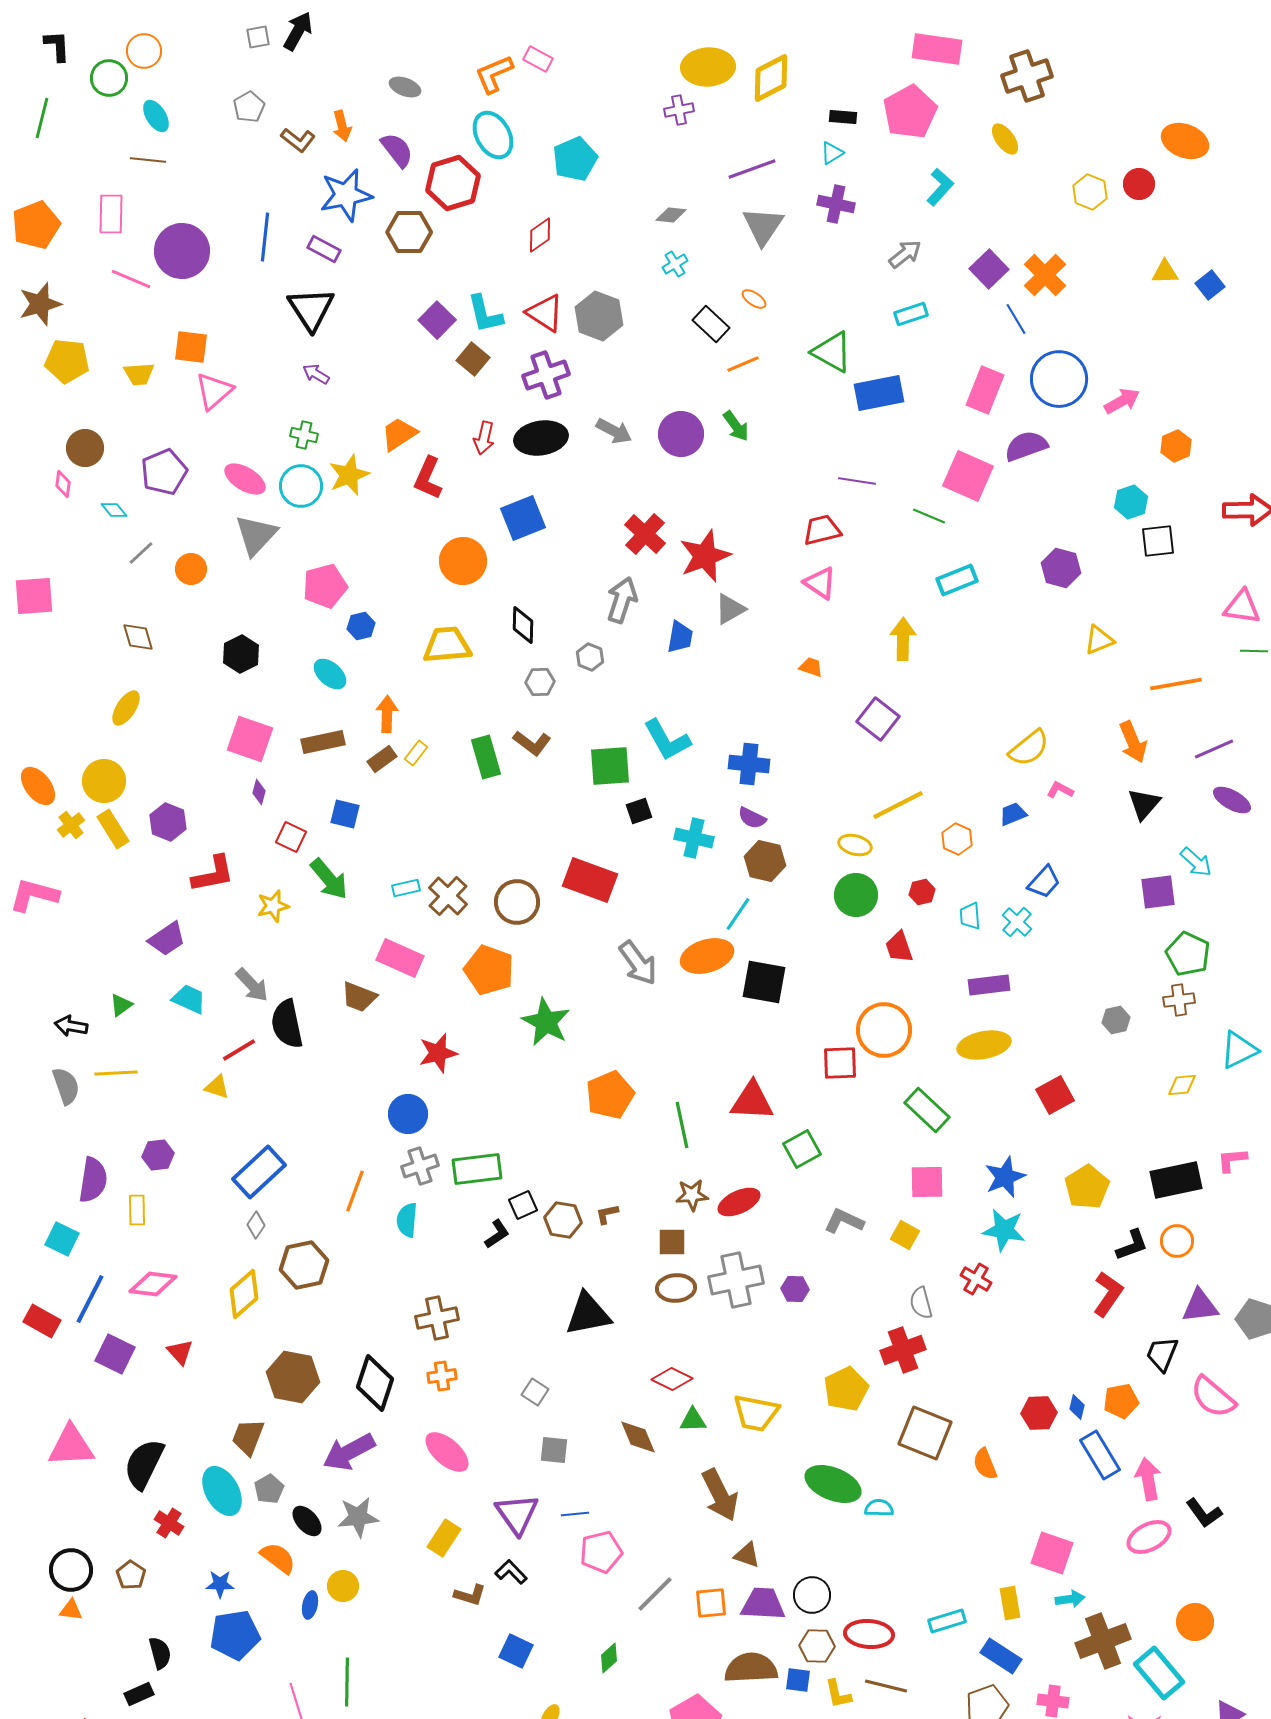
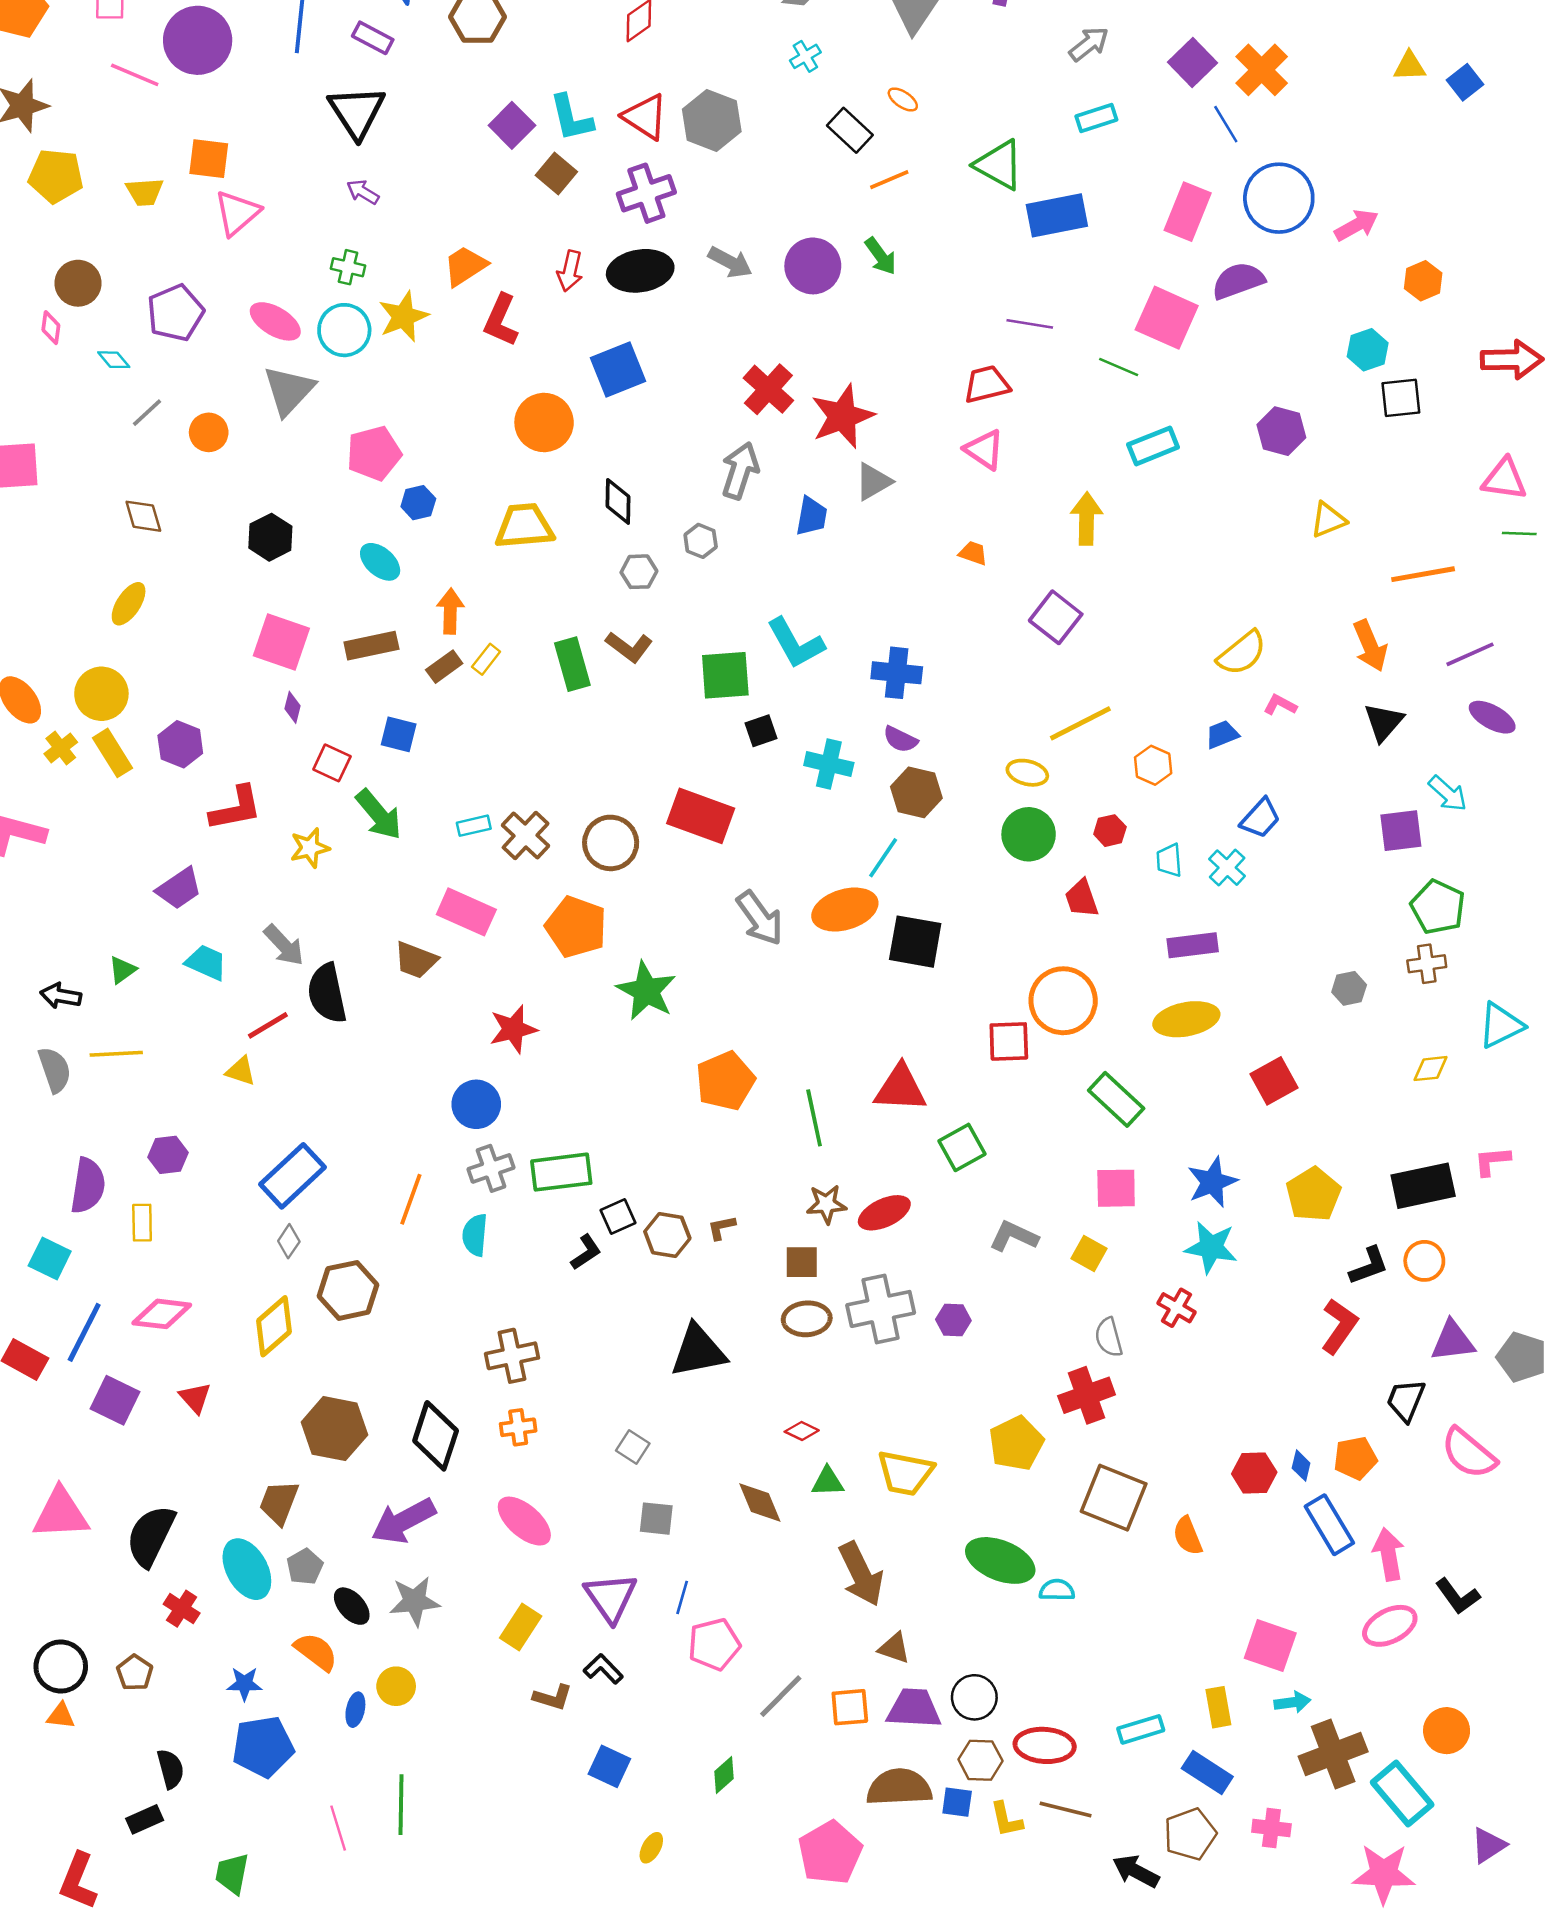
red diamond: (672, 1379) -> (802, 1431), size x0.7
blue line: (575, 1514) -> (682, 1597), turned -68

